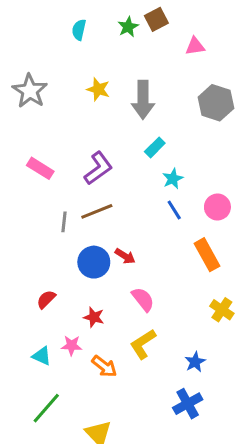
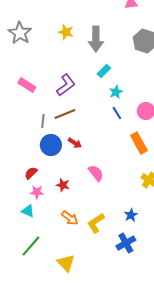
red arrow: (125, 256) -> (75, 143), moved
blue circle: (94, 262) -> (51, 145), moved
yellow L-shape: (143, 344) -> (96, 223), moved
pink star: (71, 345) -> (37, 192), moved

